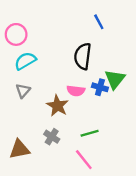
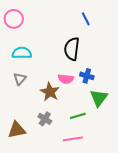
pink circle: (16, 34) -> (14, 19), moved
cyan semicircle: (25, 61) -> (22, 53), turned 30
green triangle: (115, 79) -> (99, 98), moved
pink line: (84, 160) -> (73, 139), turned -60

